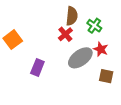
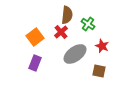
orange square: (13, 40) -> (35, 37), moved
red star: (101, 49) -> (102, 46), moved

